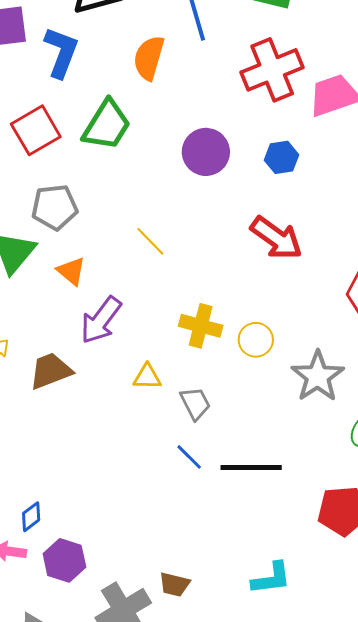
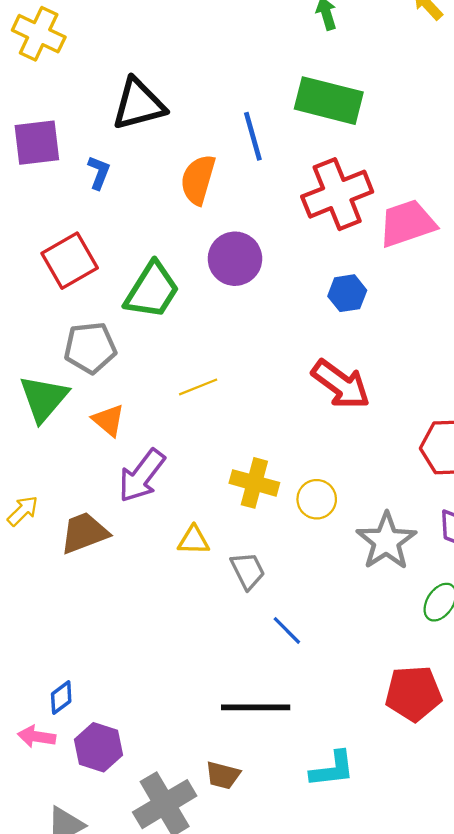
blue L-shape: (61, 52) -> (99, 173), size x0.6
green trapezoid: (107, 125) -> (152, 290), moved
purple circle: (206, 152) -> (235, 259), moved
yellow line: (150, 241) -> (198, 387), turned -68
blue line: (189, 457) -> (287, 630), moved
black line: (251, 467) -> (256, 707), moved

